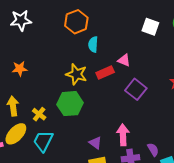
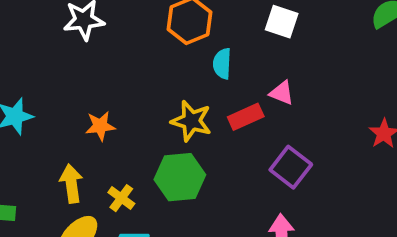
white square: (150, 27) -> (282, 22), moved
orange star: (20, 69) -> (100, 126), moved
purple square: (136, 89) -> (291, 167), moved

